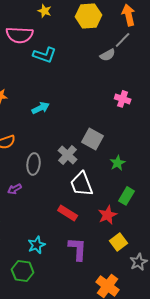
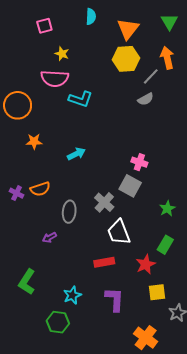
yellow star: (45, 11) -> (62, 54), moved
gray line: (123, 40) -> (151, 76), moved
pink cross: (123, 99) -> (139, 162), moved
green star: (118, 163) -> (167, 209), moved
red rectangle: (68, 213) -> (104, 262), turned -42
yellow square: (119, 242) -> (157, 292), turned 30

